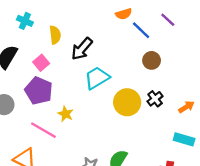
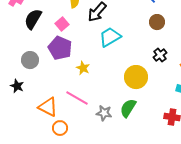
yellow circle: (127, 102) -> (136, 77), moved
pink line: (43, 130) -> (77, 98), moved

